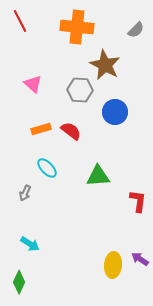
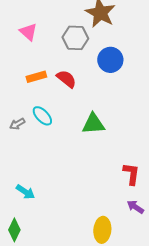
gray arrow: (25, 193) -> (17, 124), moved, turned 35
red L-shape: (138, 201) -> (131, 174), moved
yellow ellipse: (113, 265) -> (102, 230), moved

